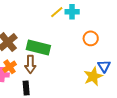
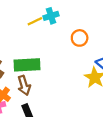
yellow line: (57, 12) -> (35, 21), turned 32

